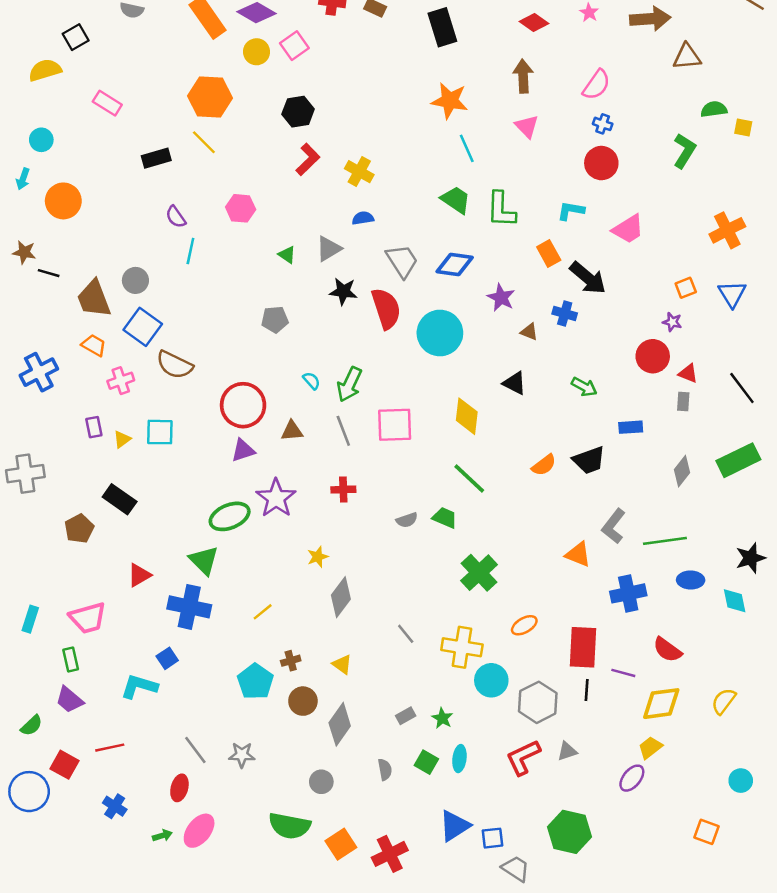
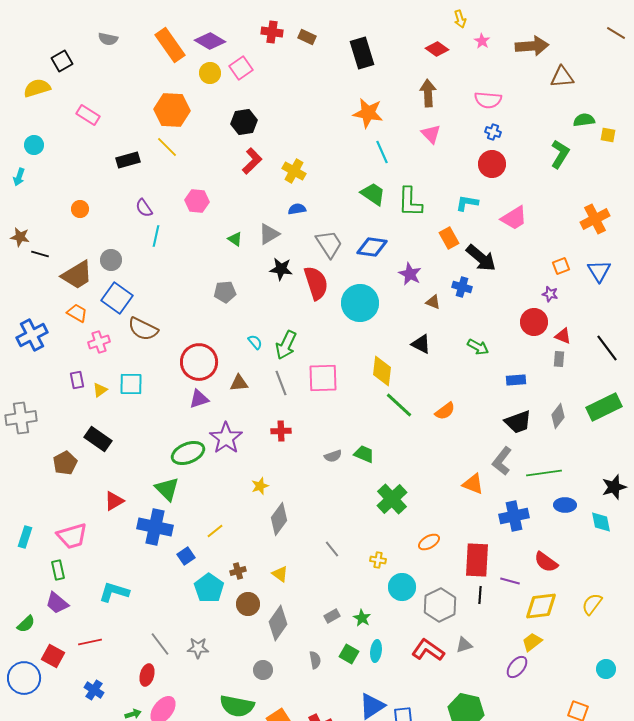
pink semicircle: (596, 85) -> (488, 100), turned 60
orange circle: (63, 201) -> (80, 209), moved, size x0.6
brown trapezoid: (94, 299) -> (77, 275), turned -100
black trapezoid: (589, 460) -> (518, 422), moved
green line: (469, 479) -> (399, 405), moved
yellow cross: (462, 647) -> (378, 560), size x0.5
blue square: (167, 658) -> (186, 556), moved
red L-shape: (523, 757) -> (428, 650), turned 60

